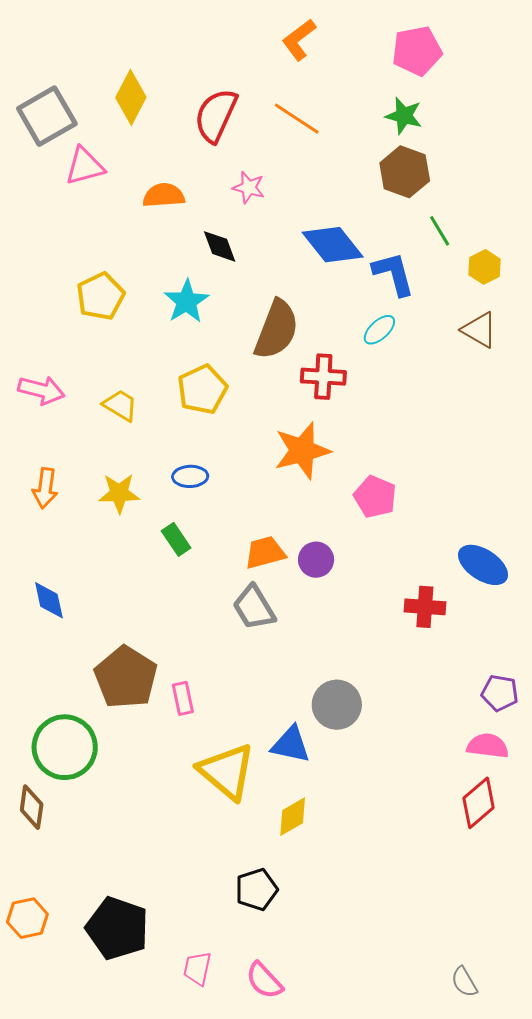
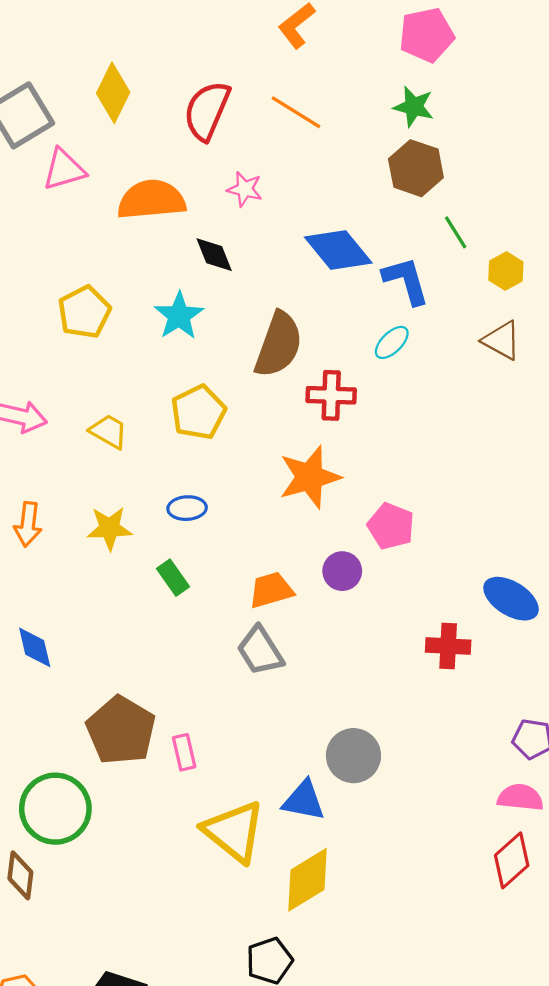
orange semicircle: (164, 195) -> (151, 200), size x1.5
purple circle: (316, 560) -> (342, 571), moved
yellow diamond: (293, 817) -> (307, 880), size x1.5

